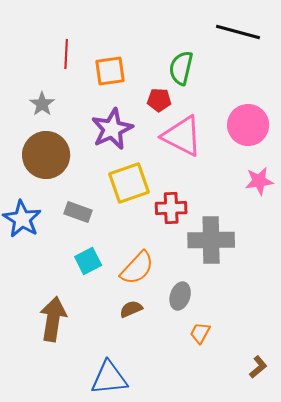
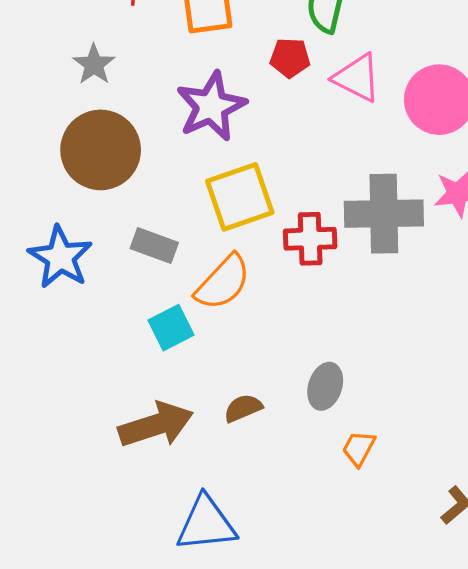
pink triangle: (182, 136) -> (357, 78), moved, size x0.7
gray cross: (211, 240) -> (384, 214), moved
orange semicircle: (137, 268) -> (223, 282), moved
brown arrow: (53, 319) -> (156, 425), moved, turned 63

